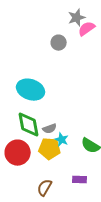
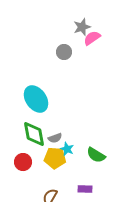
cyan ellipse: (31, 90) -> (36, 99), turned 36
red circle: (18, 153) -> (23, 162), size x0.7

